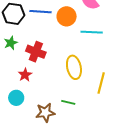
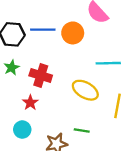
cyan line: (92, 32) -> (108, 63), moved
yellow ellipse: (74, 67) -> (85, 90), turned -45

